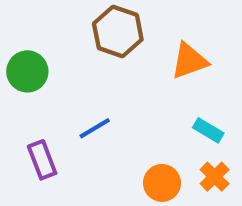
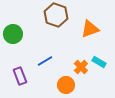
orange cross: (215, 177) -> (81, 67), moved
orange circle: (162, 183) -> (66, 85), moved

